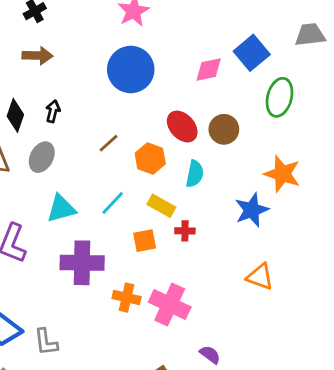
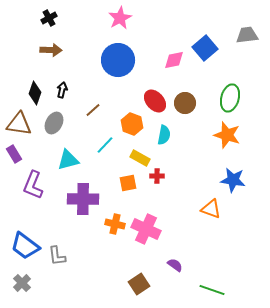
green ellipse: (280, 97) -> (230, 98), moved
brown line: (108, 143) -> (93, 110), moved
cyan line: (113, 203) -> (105, 145), moved
blue star: (252, 210) -> (233, 180), moved, turned 30

